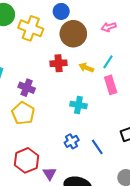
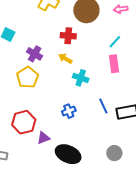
yellow arrow: (86, 68) -> (65, 59), moved
blue line: (97, 147) -> (103, 106), moved
purple triangle: (50, 174) -> (43, 138), turned 32

